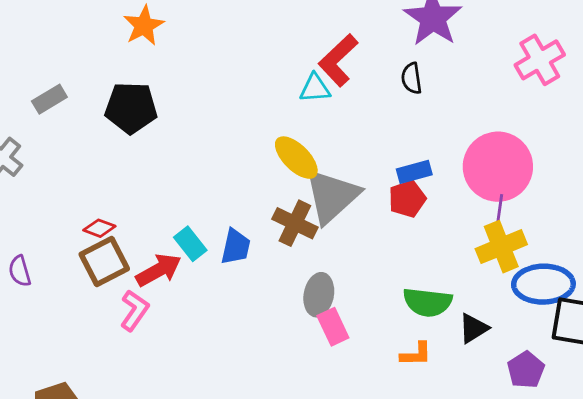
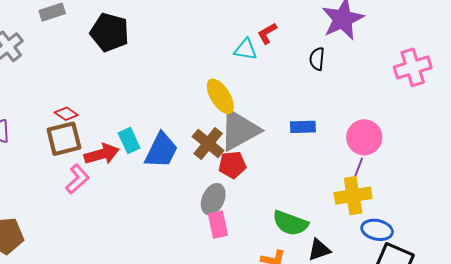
red L-shape: (338, 60) -> (267, 33), size x0.6
pink circle: (498, 167) -> (364, 137), size x0.7
red pentagon: (407, 199) -> (232, 165), moved
blue trapezoid: (236, 247) -> (161, 150), size x1.4
blue ellipse: (543, 284) -> (377, 230), size x0.7

